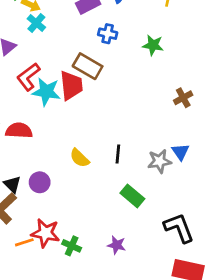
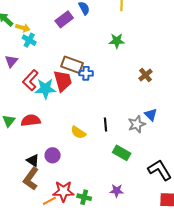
blue cross: (108, 34) -> (86, 73), moved

